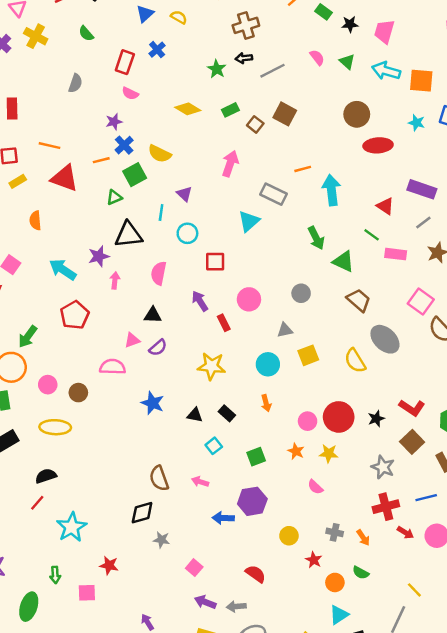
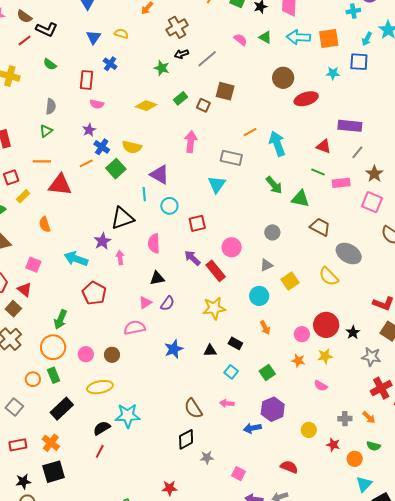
purple triangle: (184, 194) -> (160, 175), size x1.5
green triangle: (114, 197) -> (46, 131), moved
pink square: (421, 302) -> (372, 202), moved
red rectangle: (224, 323) -> (216, 271), size x1.5
blue star: (153, 403) -> (174, 349), turned -30
black star: (376, 419) -> (353, 332), moved
cyan star: (72, 527) -> (128, 416), moved, turned -30

